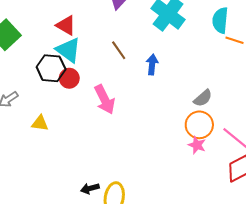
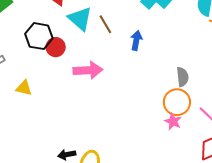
cyan triangle: (68, 50) -> (80, 19), moved
gray semicircle: (203, 98) -> (183, 77), turned -60
pink arrow: (105, 99) -> (88, 70), turned -72

